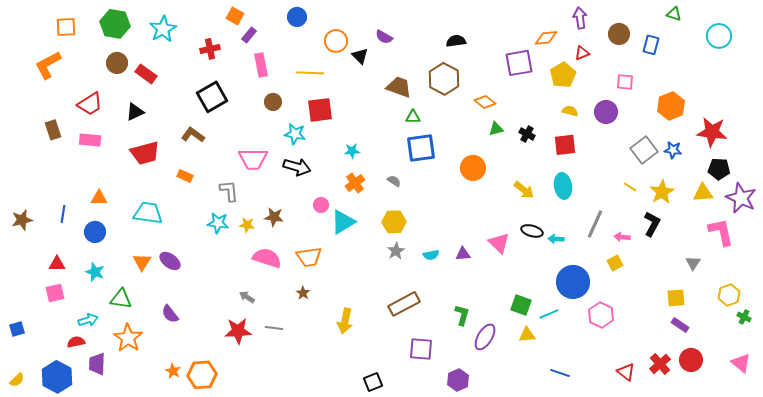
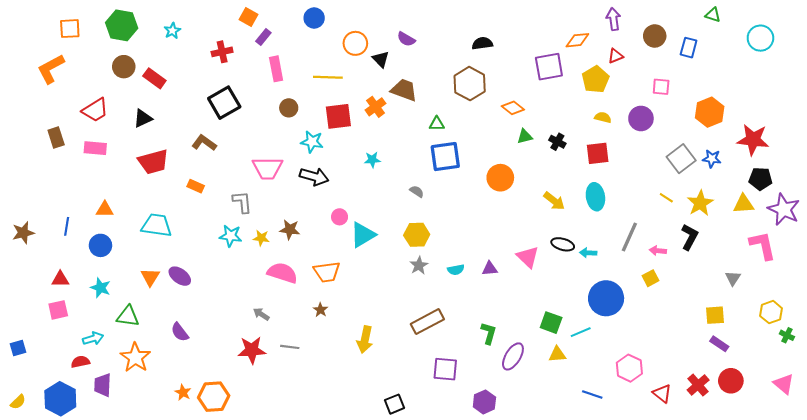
cyan star: (163, 29) -> (172, 31), size x0.6
brown trapezoid: (399, 87) -> (404, 90), moved
orange cross: (355, 183) -> (375, 107), moved
pink hexagon: (601, 315) -> (629, 368), moved

